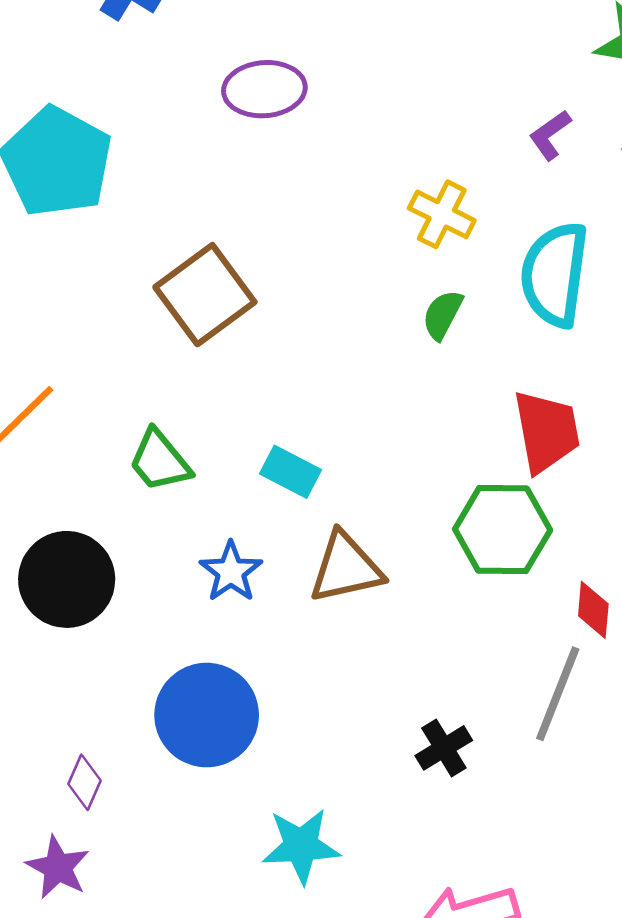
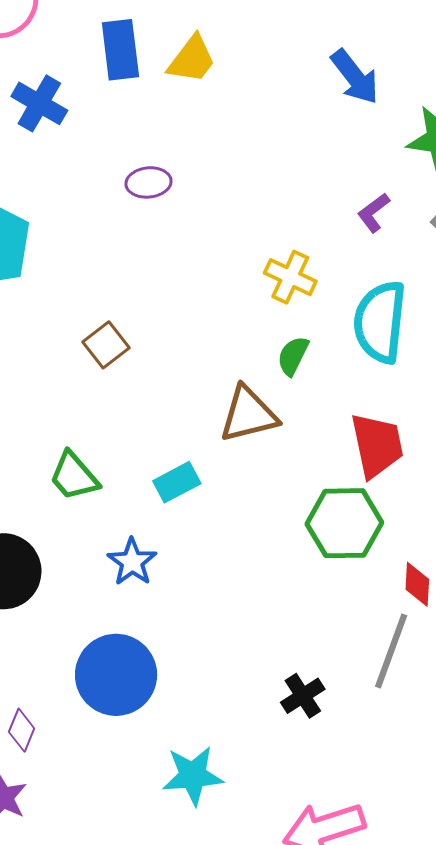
purple ellipse: (264, 89) -> (149, 182), size x0.7
brown square: (205, 295) -> (106, 345), size x0.6
cyan rectangle: (290, 472) -> (177, 482), turned -54
brown triangle: (346, 568) -> (248, 414), moved

